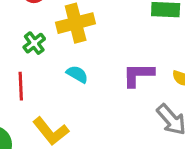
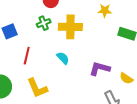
green cross: (34, 43) -> (44, 23), moved

